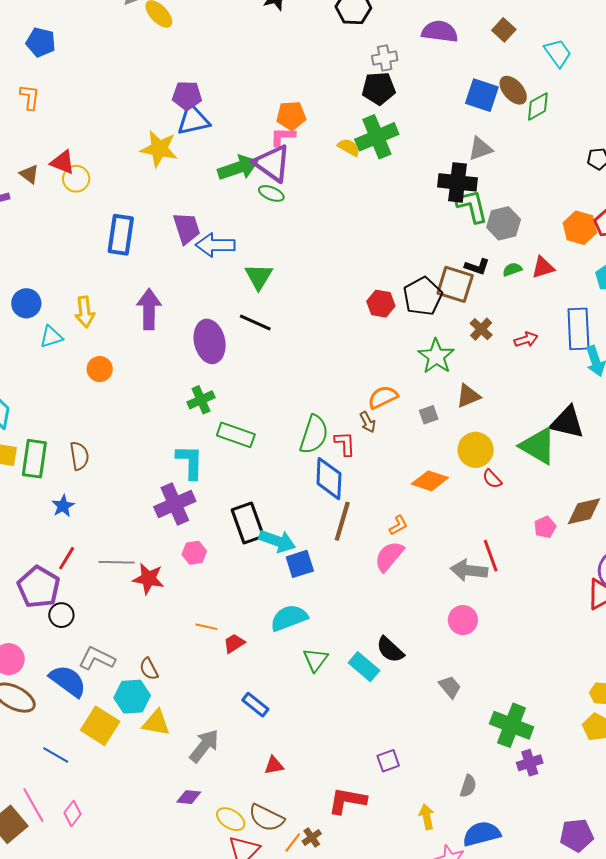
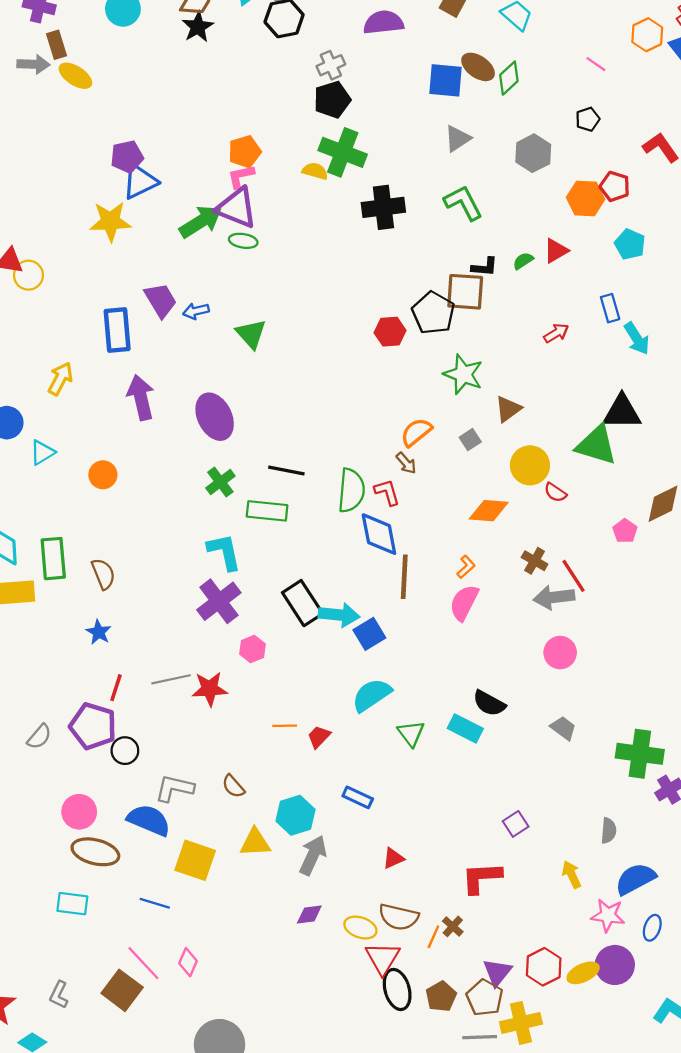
green cross: (377, 137) -> (343, 152), turned -33
black cross: (458, 182) -> (383, 207), moved
gray hexagon: (504, 223) -> (533, 153), moved
blue rectangle: (121, 235) -> (117, 330), moved
blue arrow: (215, 245) -> (196, 311), size x0.6
yellow arrow: (85, 312) -> (60, 379), moved, turned -132
black line: (255, 323) -> (286, 471), moved
brown cross: (481, 329) -> (535, 561), moved
blue rectangle: (578, 329) -> (610, 308), size x0.6
green rectangle: (34, 459) -> (53, 559), moved
cyan hexagon: (132, 697) -> (296, 815), moved

